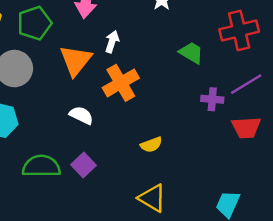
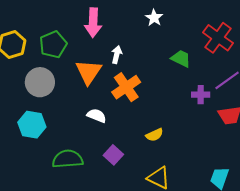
red cross: (239, 30) -> (218, 38), turned -36
purple square: (84, 165) -> (113, 155), moved

